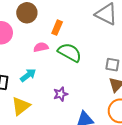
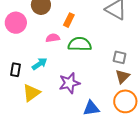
green semicircle: (70, 52) -> (80, 44), turned -30
purple star: (61, 94) -> (69, 83), size x1.5

